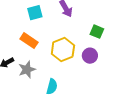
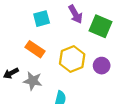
green square: (97, 32) -> (101, 26), moved, size x1.5
gray star: (27, 70) -> (33, 81), turned 30

